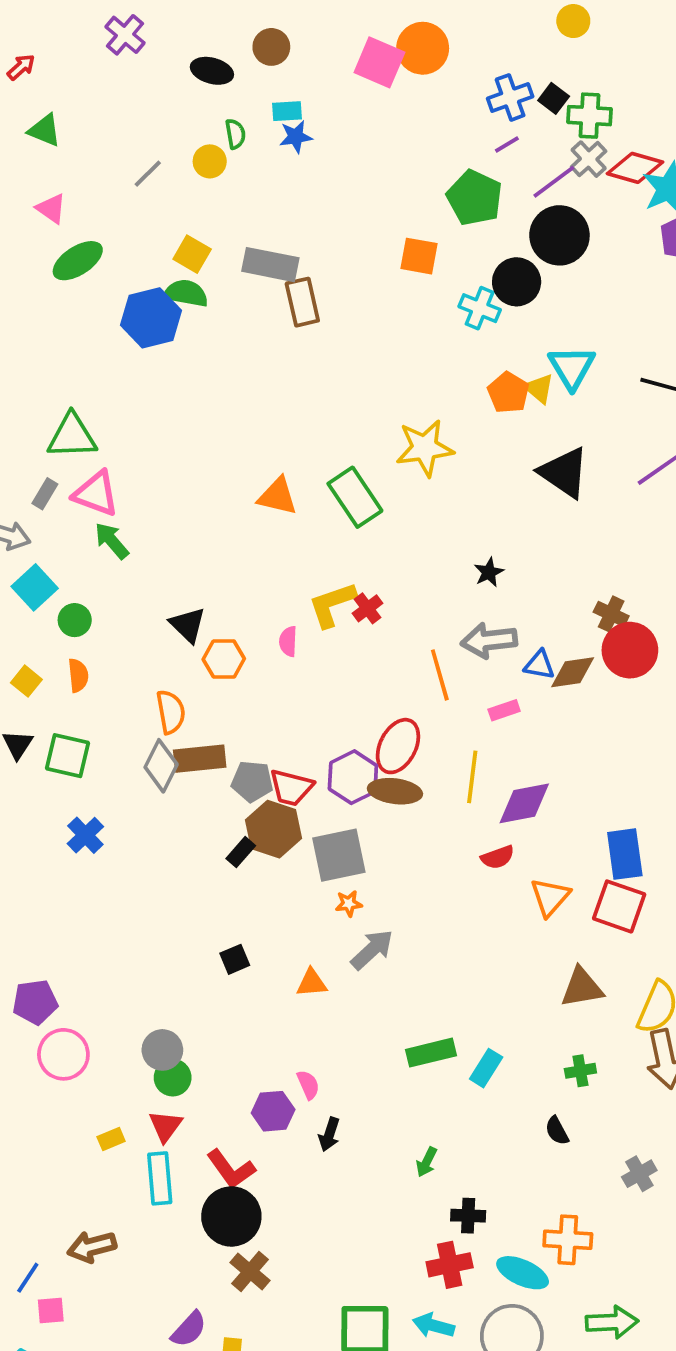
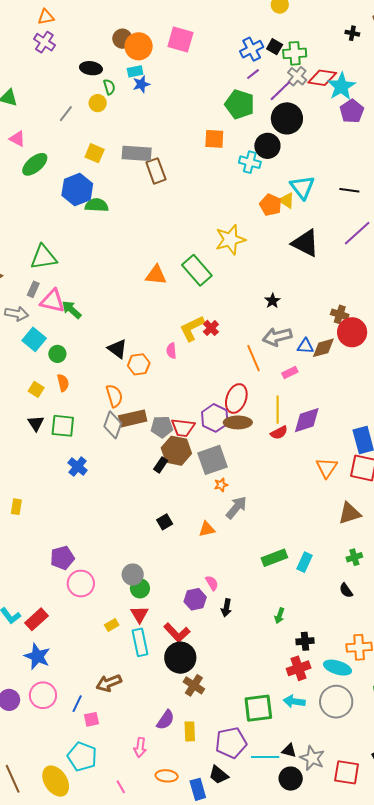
orange circle: (423, 48) -> (139, 46), moved
black ellipse: (212, 71) -> (91, 68), moved
green semicircle: (186, 293) -> (97, 205), moved
pink triangle: (96, 494) -> (52, 301), moved
red semicircle: (498, 857) -> (279, 433), moved

